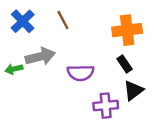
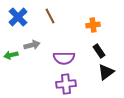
orange cross: (127, 30) -> (93, 25), moved, size x0.6
gray arrow: (40, 56) -> (32, 45), size x0.7
purple cross: (106, 106) -> (66, 84), moved

